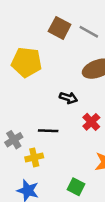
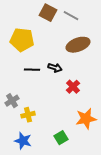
black line: (48, 131) -> (32, 70), moved
green square: (76, 187) -> (61, 138), turned 32

